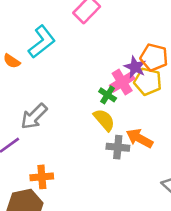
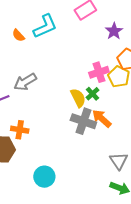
purple star: (135, 67) -> (114, 31), moved
green cross: (108, 95) -> (92, 94), moved
gray cross: (118, 147) -> (83, 121), size x1.4

